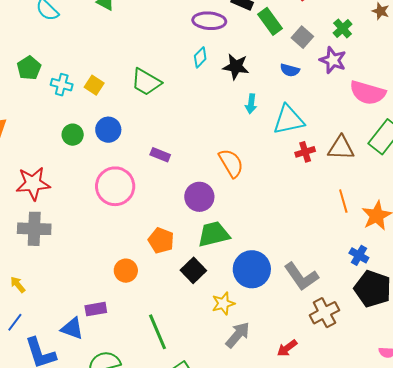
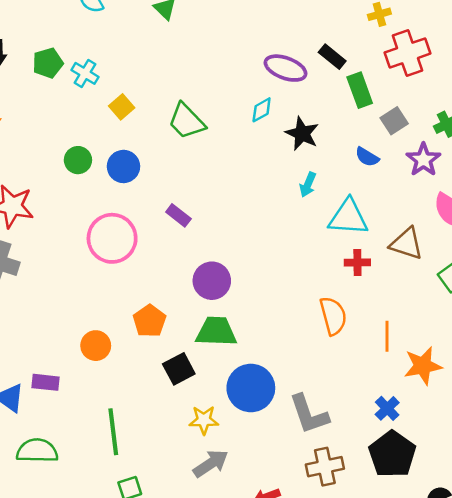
cyan cross: (62, 85) -> (85, 73), moved
brown triangle: (341, 148) -> (406, 244), moved
orange semicircle: (231, 163) -> (333, 316), moved

